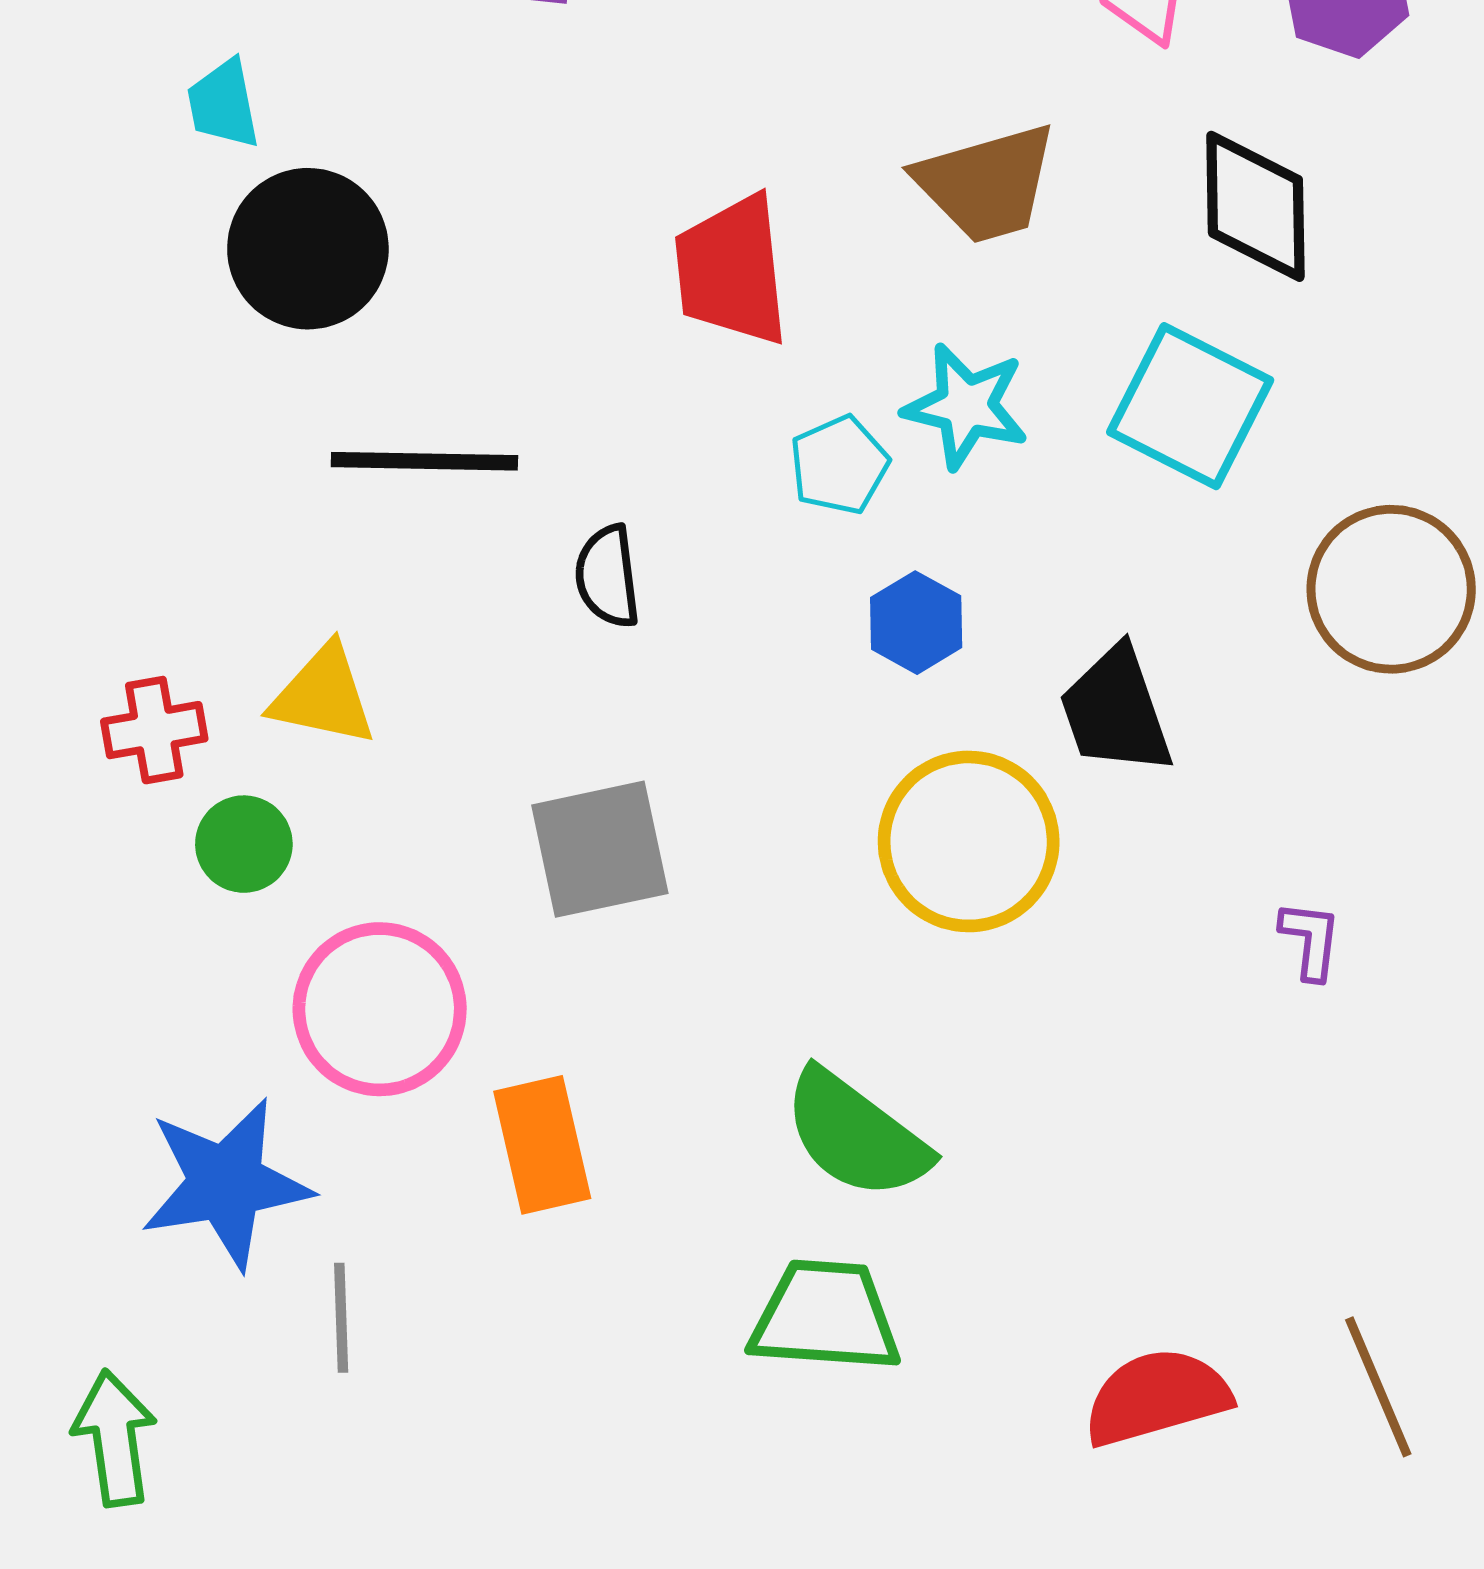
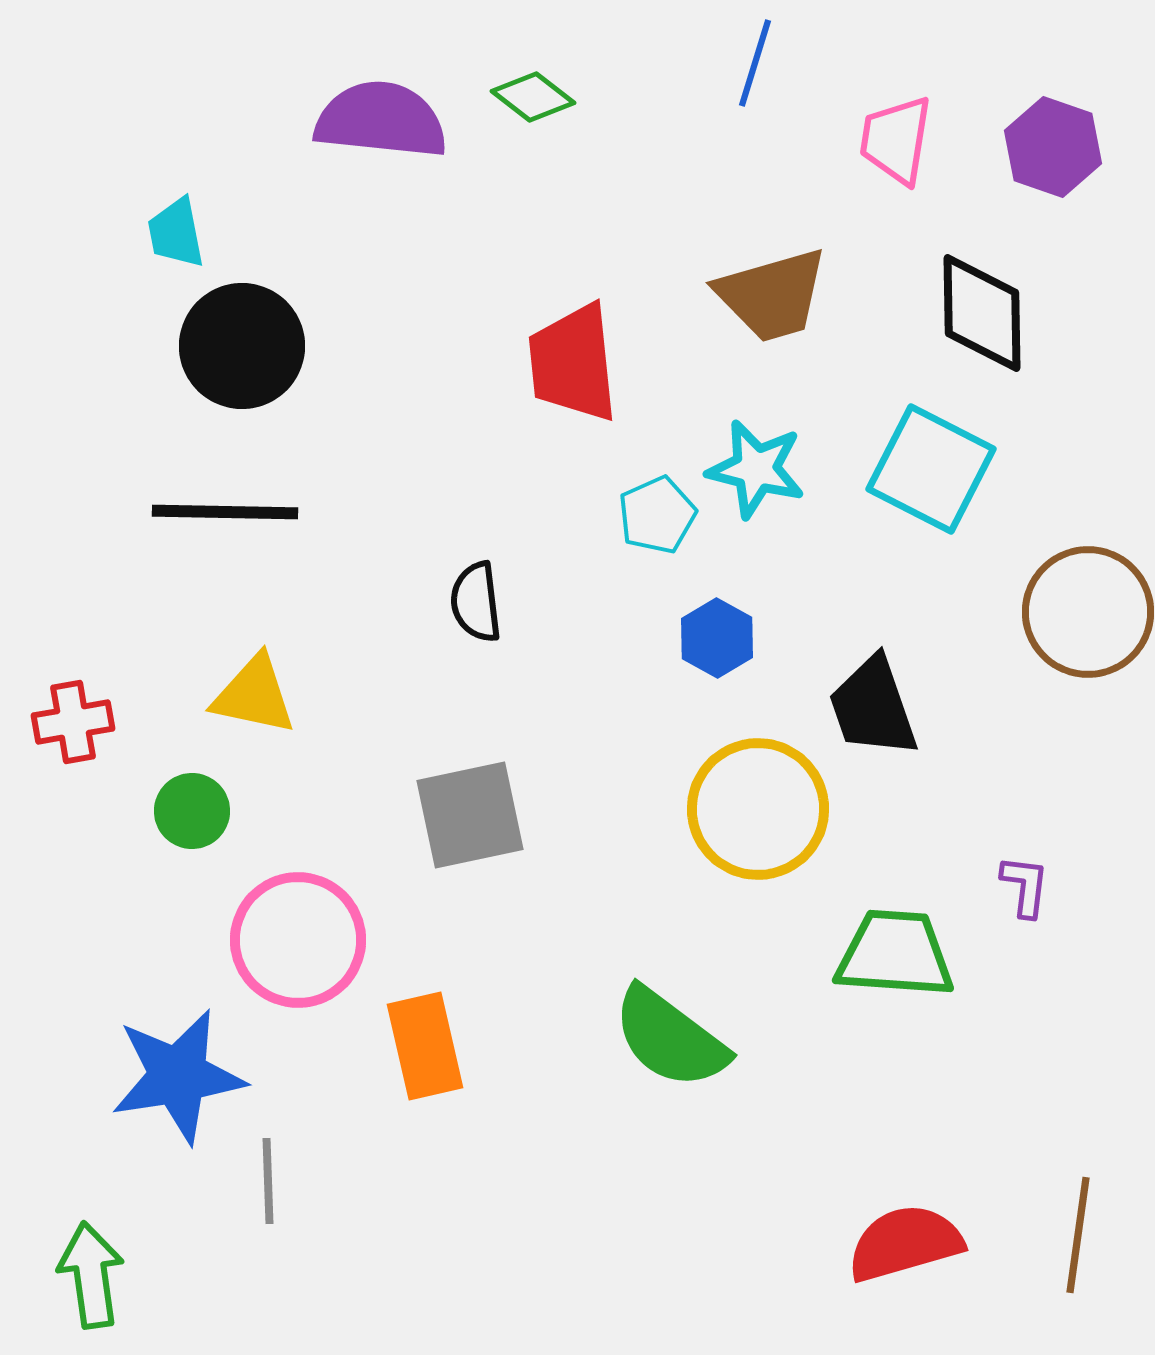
black line: (424, 461) -> (225, 512), moved
red cross: (154, 730) -> (73, 722), moved
green trapezoid: (825, 1317) -> (895, 954), moved
brown line: (1378, 1387) -> (1078, 1235), turned 31

